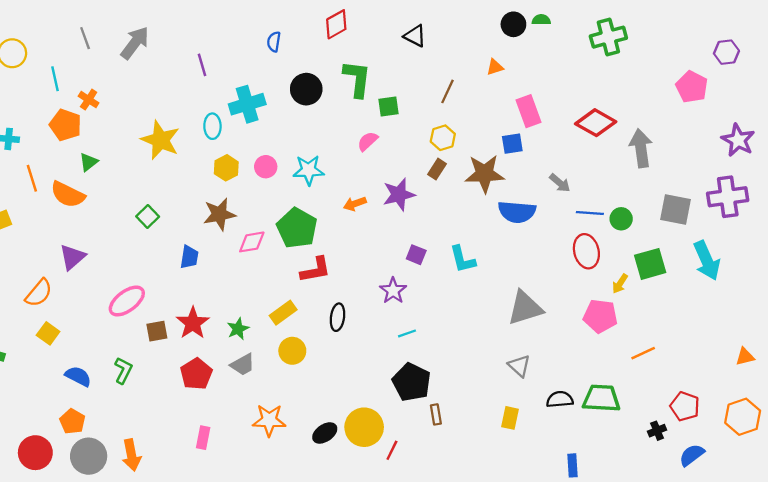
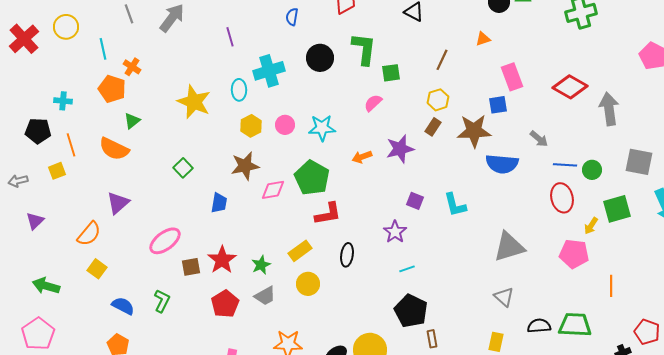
orange line: (32, 178) -> (71, 145), moved
orange line: (643, 353) -> (611, 286), turned -65

